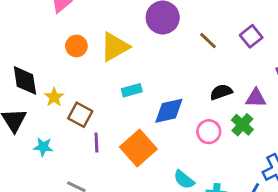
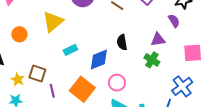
orange circle: (76, 46) -> (19, 34), moved
black semicircle: (221, 92) -> (122, 42), moved, turned -70
yellow star: (54, 97) -> (18, 79), moved
pink circle: (209, 132) -> (117, 83), moved

